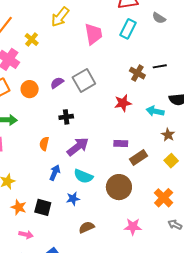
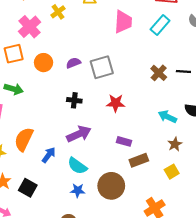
red star: (123, 103) -> (116, 103), moved
orange semicircle: (44, 144) -> (24, 139), moved, size x1.6
blue star: (73, 199) -> (78, 190), moved

